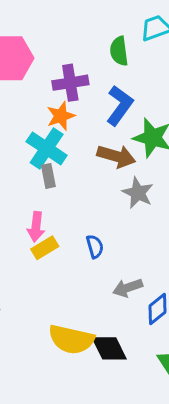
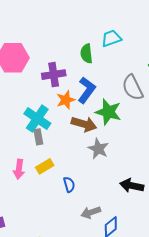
orange star: (61, 116) -> (66, 100), moved
pink arrow: (36, 227) -> (19, 169), moved
yellow rectangle: (45, 248) -> (45, 166), moved

